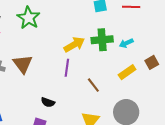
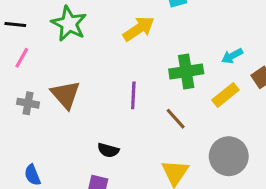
green cross: (102, 40) -> (186, 71), moved
cyan arrow: (126, 43) -> (232, 56), moved
yellow arrow: (74, 45) -> (139, 29), moved

